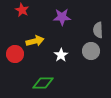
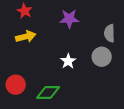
yellow arrow: (35, 41) -> (26, 37), moved
red circle: (15, 54) -> (16, 85), moved

